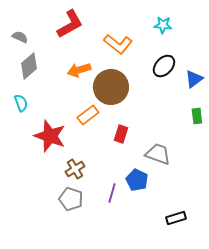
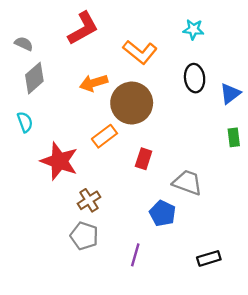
black ellipse: (164, 66) -> (195, 78), turned -50
purple line: (112, 193) -> (135, 255), moved

